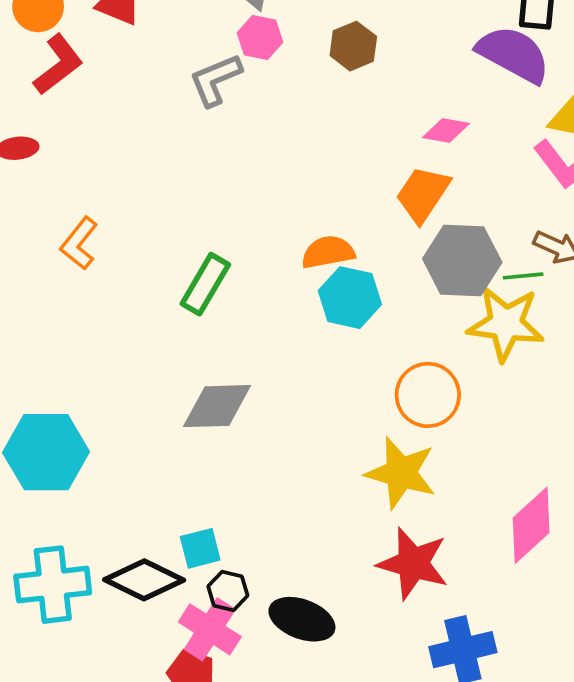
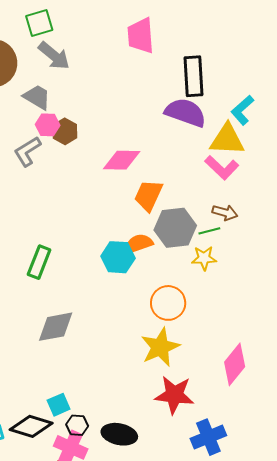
brown hexagon: (353, 46) -> (65, 131), moved
pink diamond: (446, 131) -> (122, 160), moved, size x1.5
orange semicircle: (328, 252) -> (139, 244), moved
yellow star: (506, 324) -> (204, 258), size x0.6
yellow star: (401, 473) -> (160, 347), turned -30

